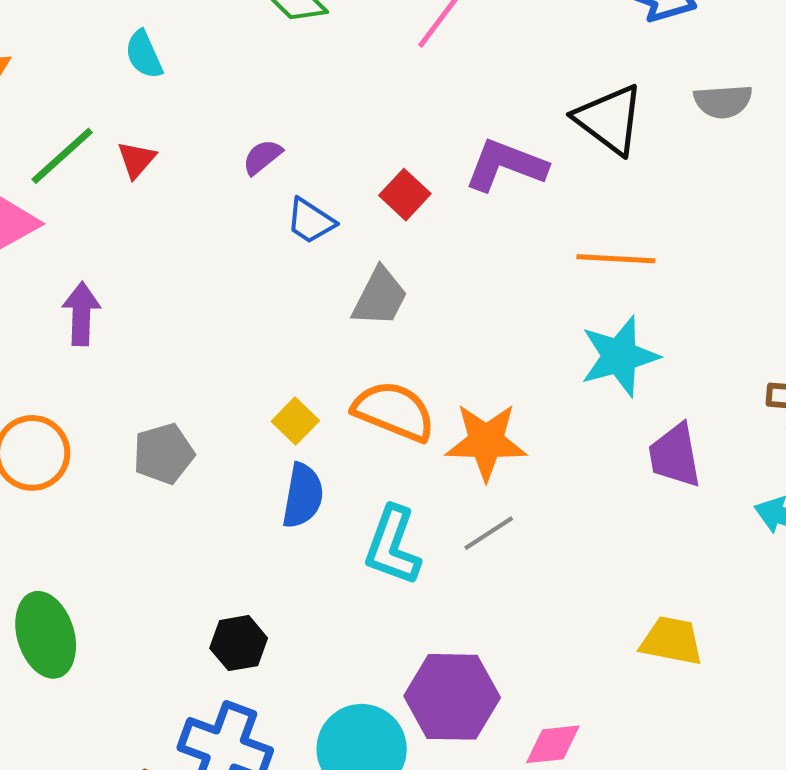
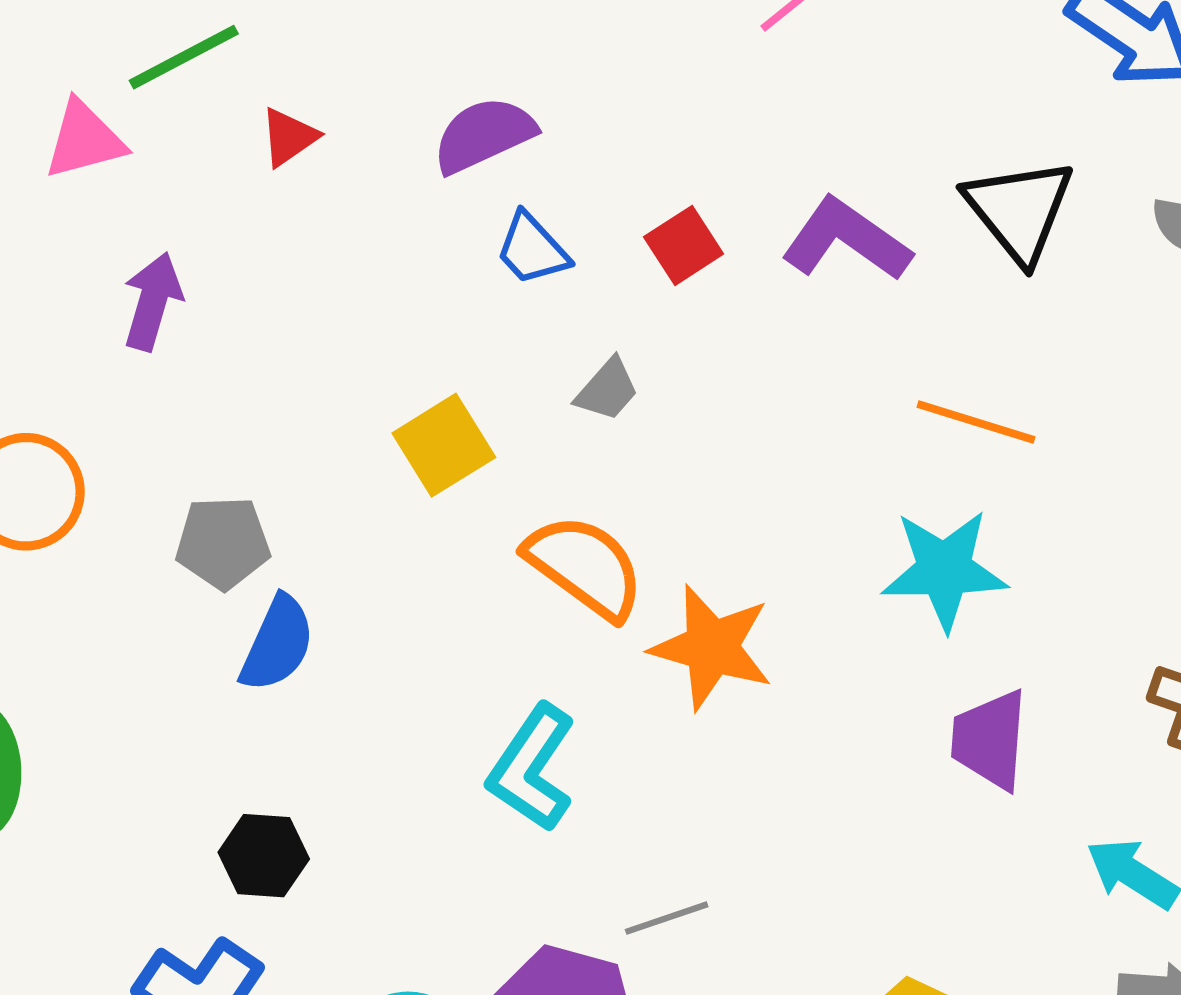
purple semicircle: (262, 157) -> (484, 135), size x1.6
red triangle: (136, 160) -> (289, 137), moved
gray trapezoid: (380, 297) -> (607, 390), size x0.7
yellow square: (295, 421) -> (444, 445), moved, size x1.4
blue semicircle: (303, 496) -> (277, 644), moved
gray line: (489, 533) -> (667, 918), moved

